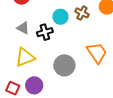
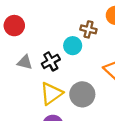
cyan circle: (60, 17) -> (73, 46), moved
yellow triangle: (25, 57) -> (51, 93), moved

